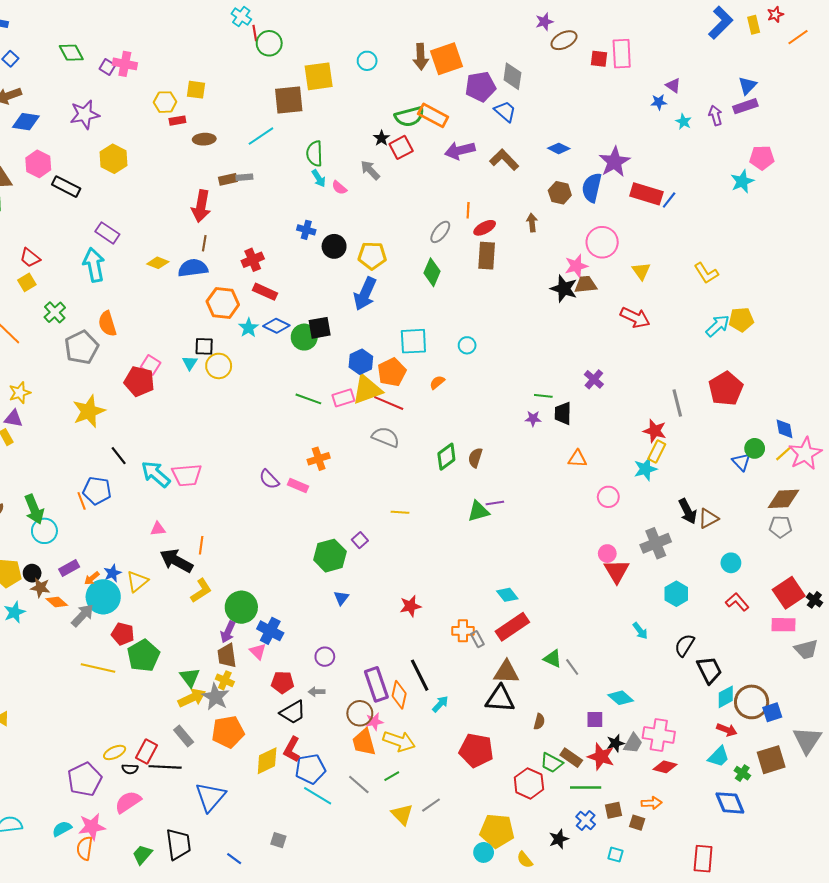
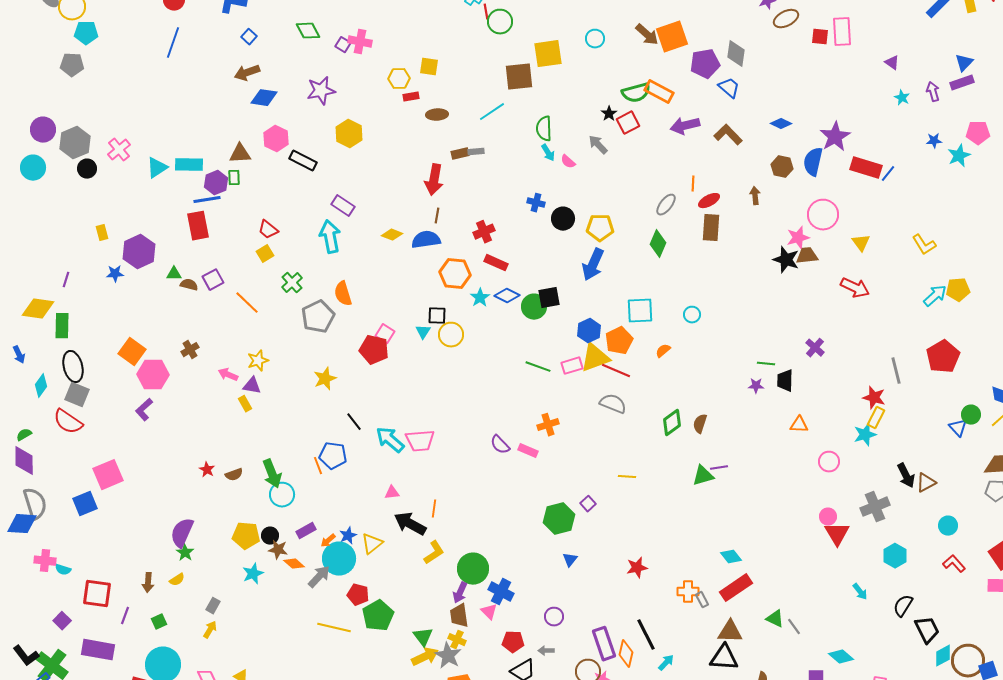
brown arrow: (421, 57) -> (647, 35), turned -45
blue star: (659, 102) -> (934, 141), moved
yellow star: (89, 411) -> (325, 379), size x0.7

